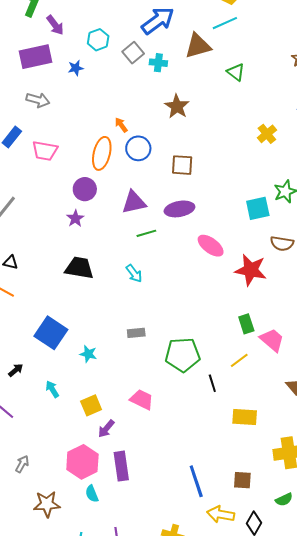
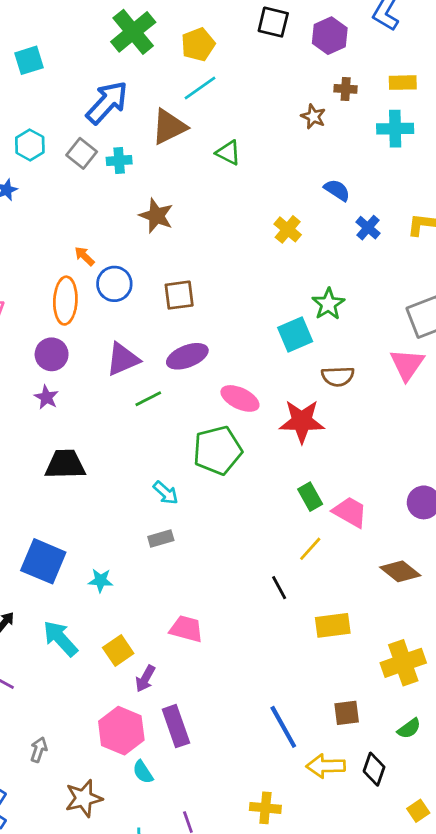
cyan arrow: (134, 273) -> (166, 493), moved
green pentagon: (183, 355) -> (217, 450), moved
cyan arrow: (52, 389) -> (60, 639), size x1.6

